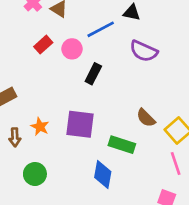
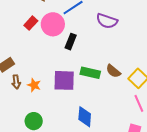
pink circle: (72, 49) -> (53, 24), size x1.5
brown arrow: (15, 137) -> (16, 82), moved
green rectangle: (122, 145) -> (90, 73), moved

